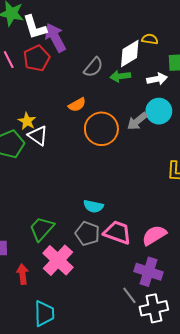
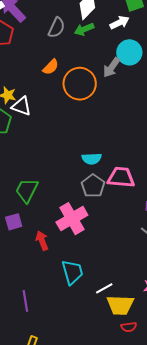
green trapezoid: (42, 229) -> (27, 190), moved
gray pentagon: (87, 233) -> (93, 186), turned 30
pink cross: (58, 260) -> (72, 219), turned 32

